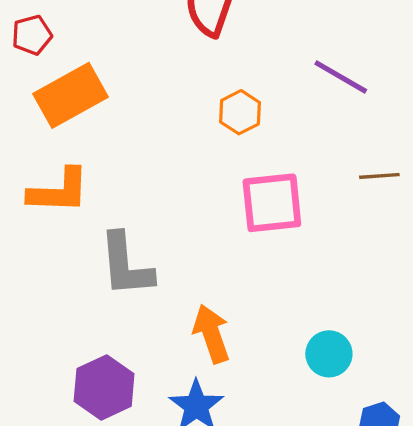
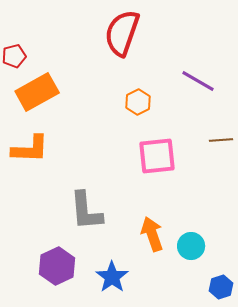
gray L-shape: (126, 265) -> (86, 211), moved
orange arrow: (211, 334) -> (152, 234), moved

